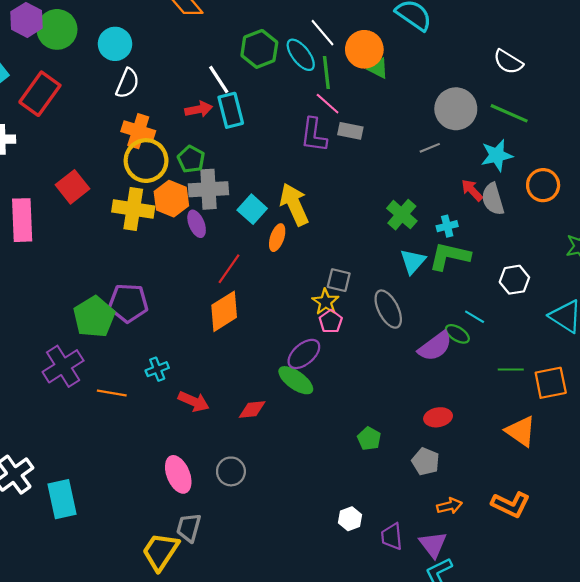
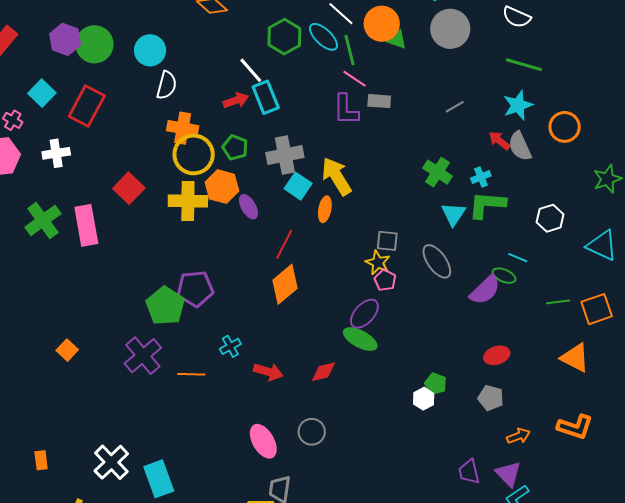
gray circle: (456, 109) -> (450, 29), moved
gray cross: (208, 189) -> (285, 155), moved
white hexagon: (350, 519) -> (424, 399), moved

